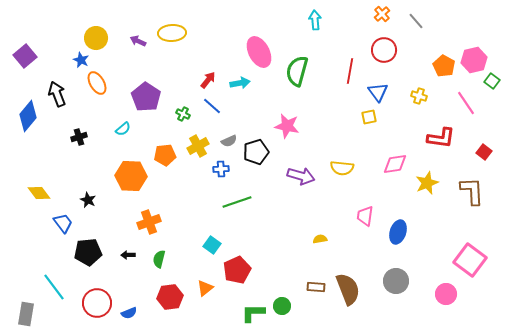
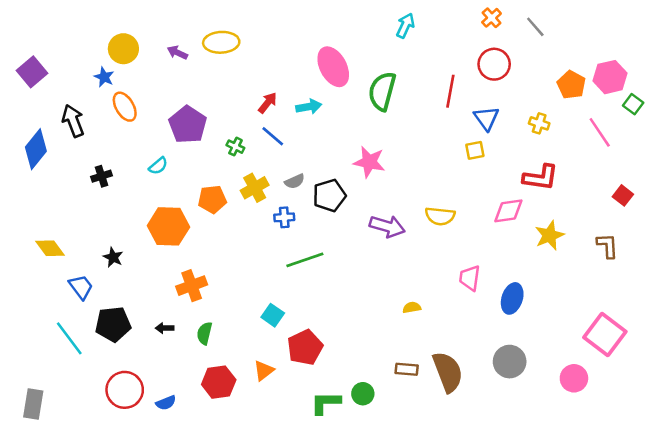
cyan arrow: (315, 20) -> (405, 26), turned 30
red L-shape: (441, 138) -> (540, 177), moved
brown L-shape: (472, 191) -> (607, 246), size x0.7
cyan line: (54, 287) -> (69, 338), moved

